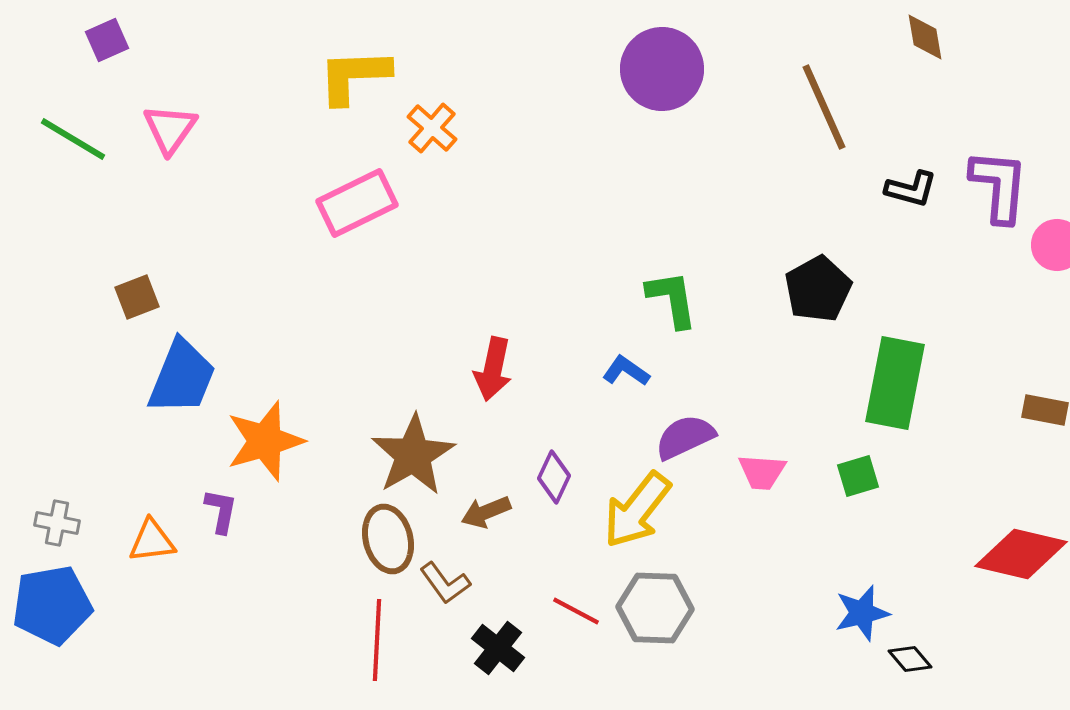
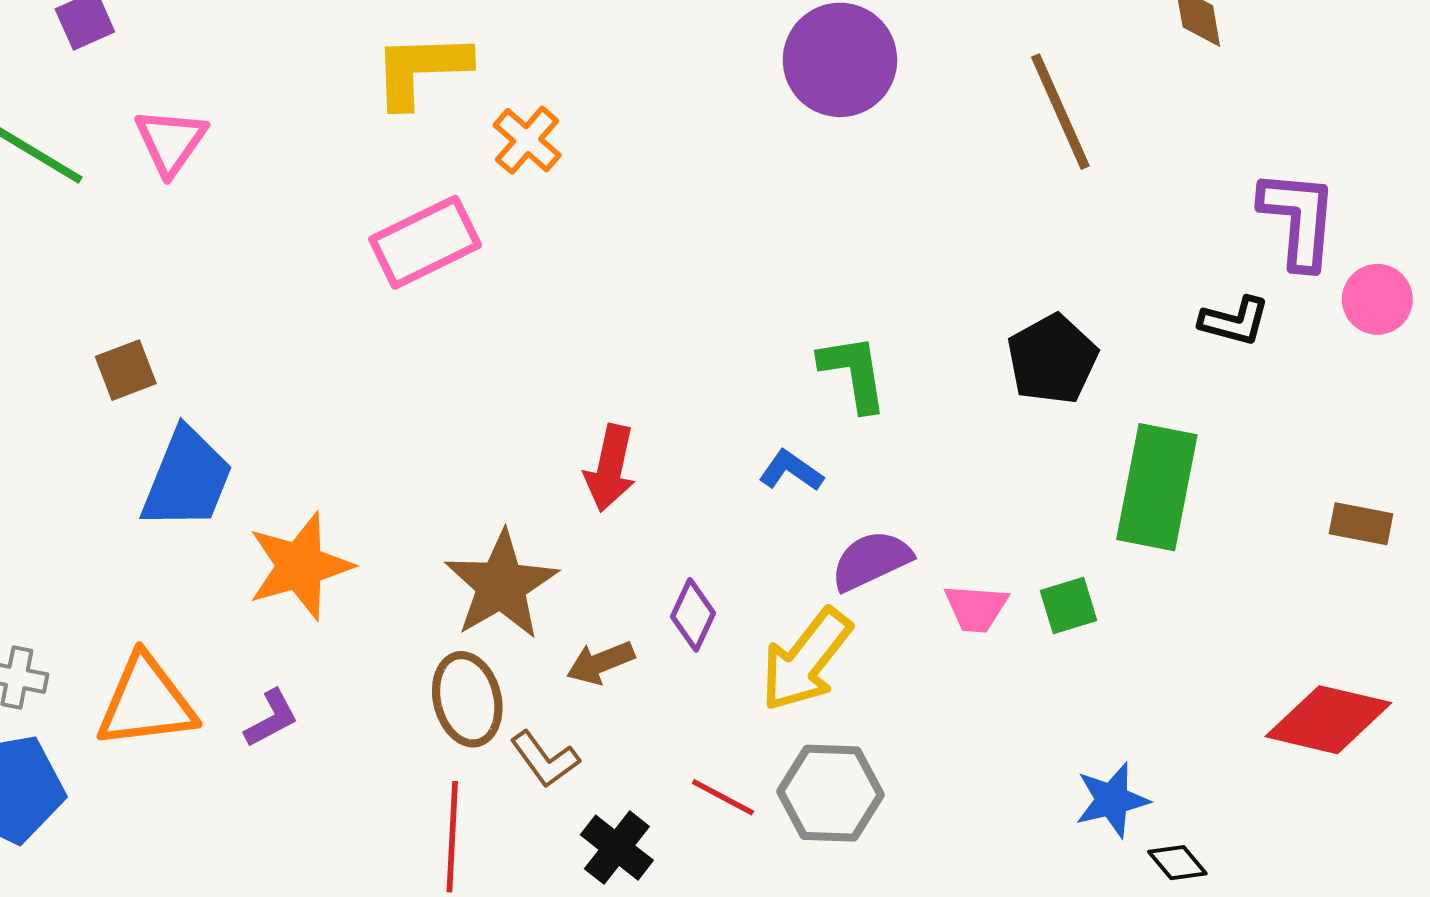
black L-shape: (911, 189) -> (1234, 321), moved
green square: (858, 476) -> (1069, 605), moved
purple L-shape: (221, 511) -> (271, 718), moved, turned 51
orange triangle: (152, 541) -> (146, 702), size x1.6

